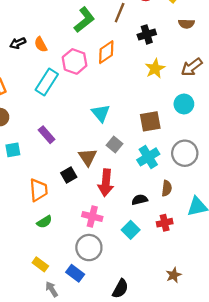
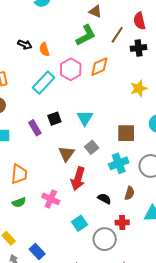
black cross: (147, 34) -> (139, 48), moved
black arrow: (18, 43) -> (25, 45), turned -144
black square: (69, 175) -> (54, 119), moved
black semicircle: (140, 200) -> (104, 199), turned 32
pink cross: (92, 216) -> (51, 199), moved
cyan square: (131, 230) -> (80, 223), moved
gray circle: (89, 248) -> (105, 239), moved

